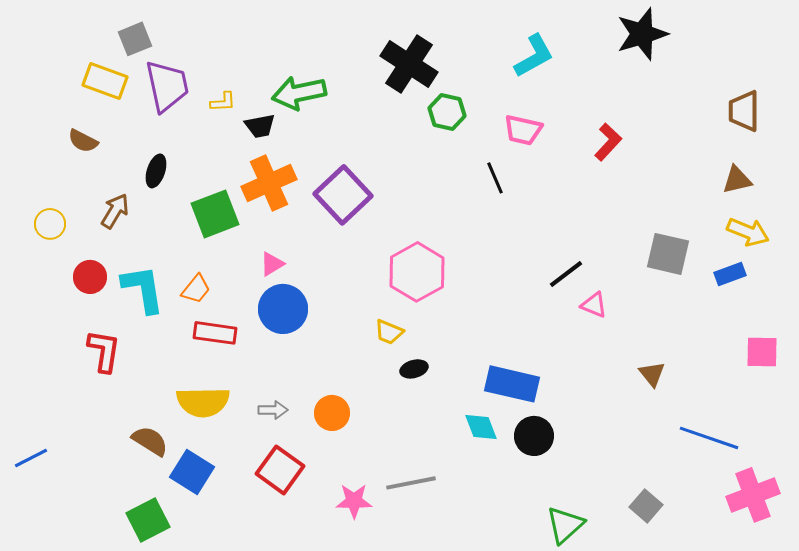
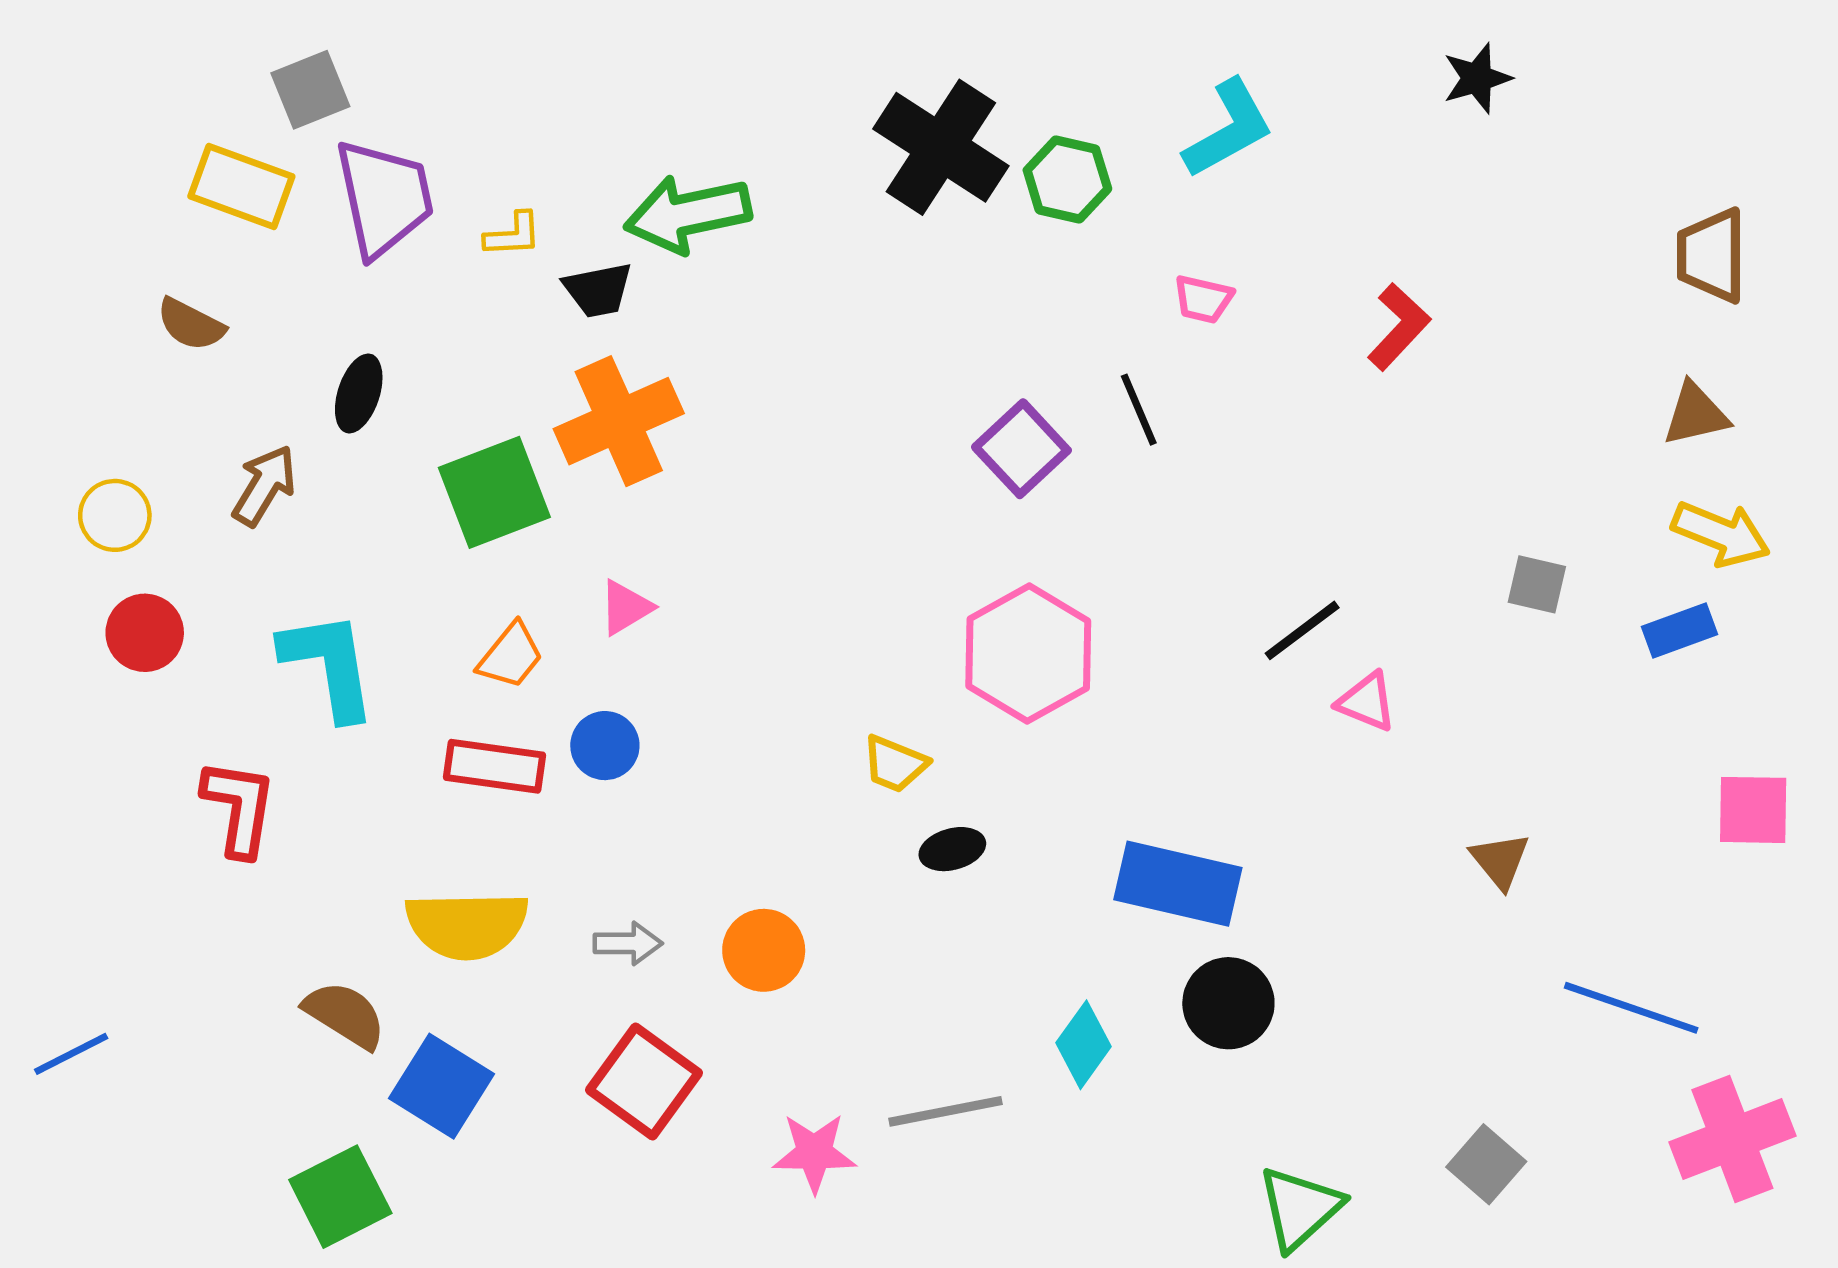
black star: (642, 34) -> (1477, 78), size x0.6
green hexagon: (447, 112) -> (1067, 179), moved
pink trapezoid: (523, 130) -> (1203, 299), size x0.7
purple square: (343, 195) -> (1021, 449), moved, size x0.7
gray square: (668, 254) -> (1537, 584), size x0.6
pink hexagon: (417, 272) -> (1028, 653), moved
red circle: (90, 277) -> (145, 633), moved
orange trapezoid: (196, 289) -> (511, 656), moved
blue circle: (283, 309) -> (605, 746), moved, size x0.6
cyan diamond: (481, 427) -> (1084, 1045), moved, turned 57

